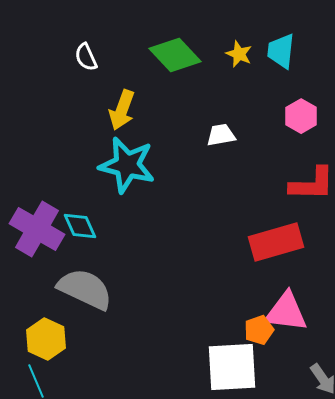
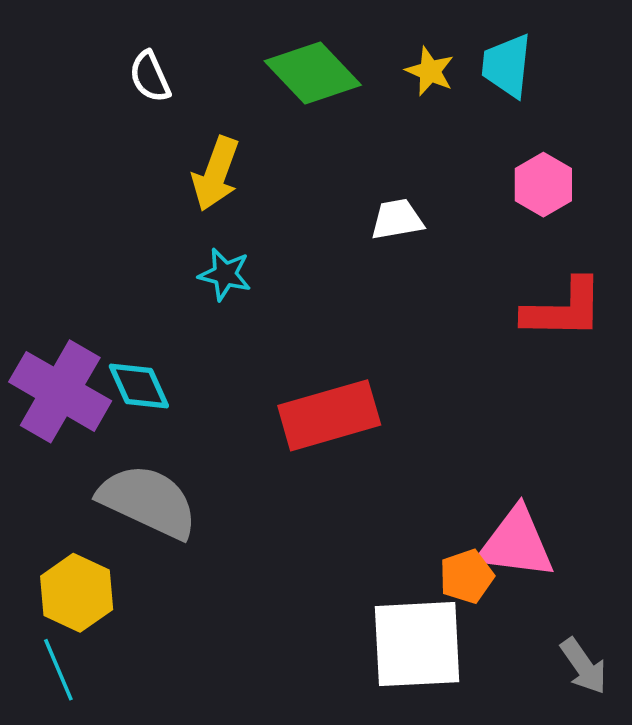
cyan star: (127, 165) -> (225, 274), size x0.5
red rectangle: (276, 242) -> (329, 415), moved

